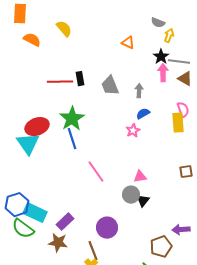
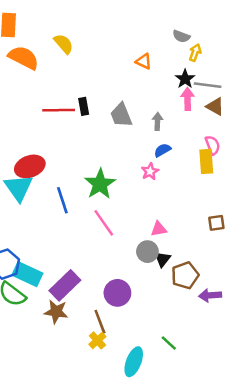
orange semicircle: (32, 40) -> (24, 58), size x1.4
green star: (72, 119) -> (100, 184), moved
blue line: (72, 139) -> (62, 200), moved
purple rectangle: (65, 222) -> (65, 285), size x1.4
brown pentagon: (161, 247) -> (185, 275), moved

